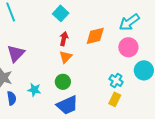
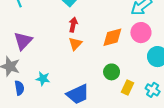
orange diamond: (95, 36) -> (112, 37), moved
cyan cross: (116, 80) -> (153, 90), moved
green circle: (63, 82) -> (112, 72), moved

